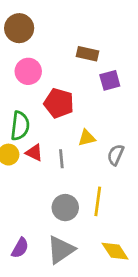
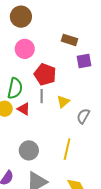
yellow triangle: (87, 138) -> (63, 102), turned -32
gray line: (61, 159) -> (42, 96), moved
gray circle: (65, 208) -> (29, 150), moved

